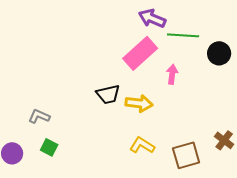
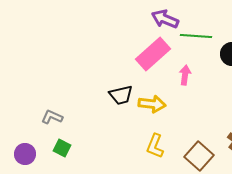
yellow L-shape: (142, 145) -> (155, 146), turned -100
brown square: (186, 155) -> (199, 156), turned -32

